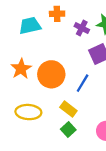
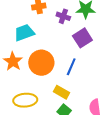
cyan trapezoid: (30, 26) -> (24, 33), moved

